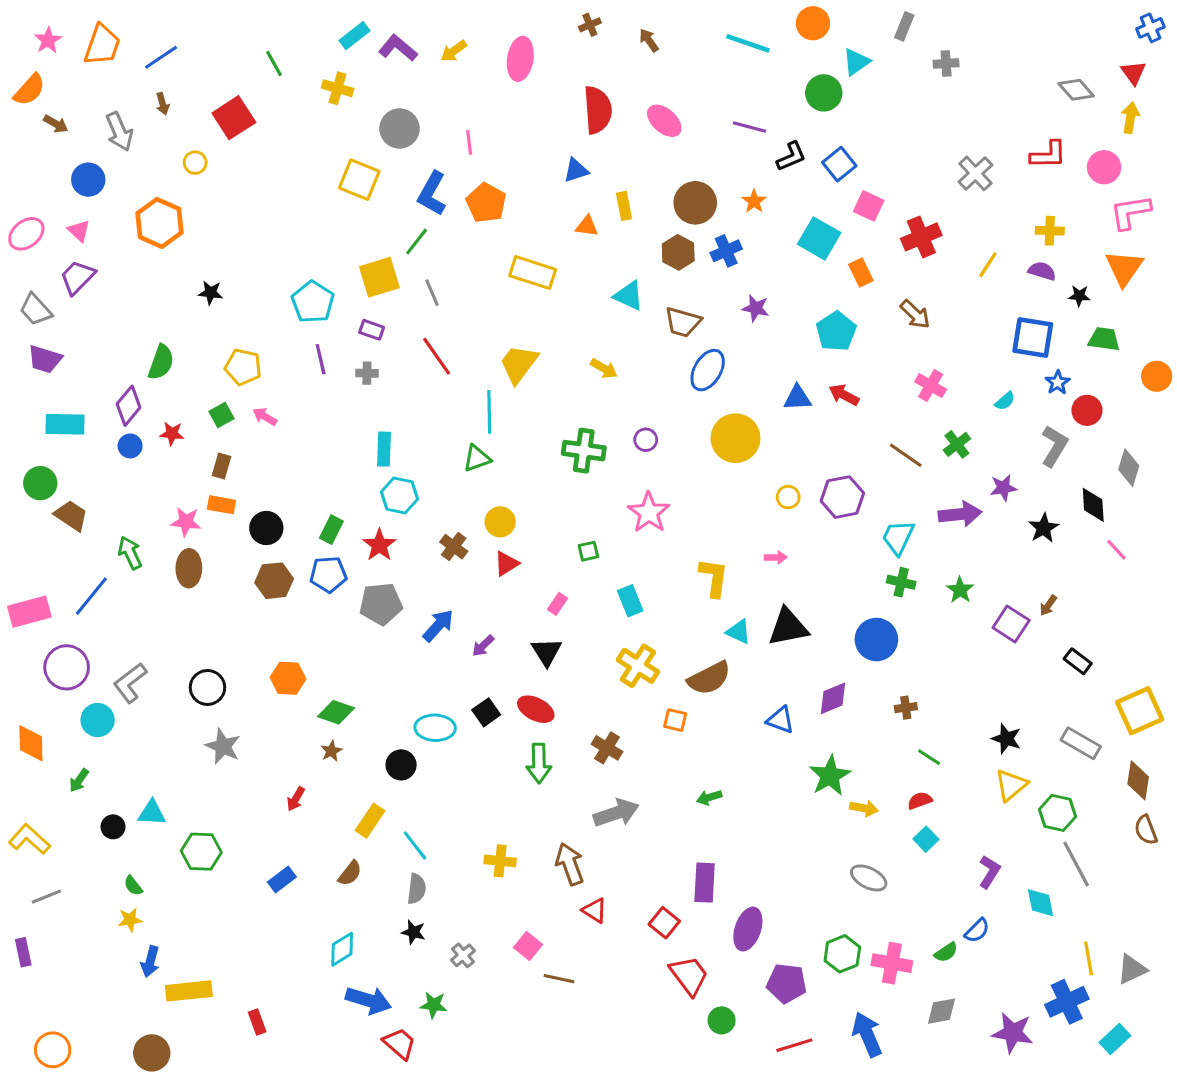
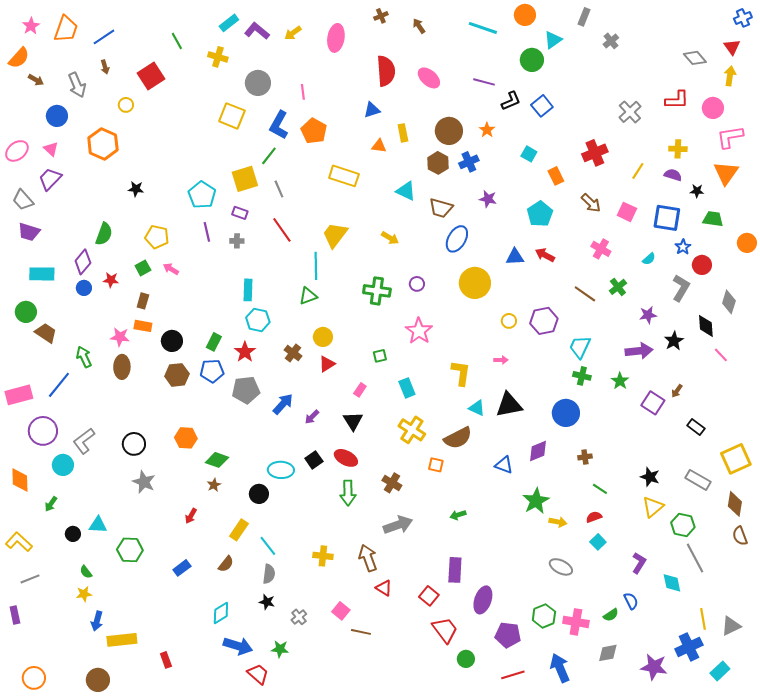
gray cross: (946, 63) -> (611, 41), turned -35
pink square: (869, 206) -> (627, 212), moved
cyan square: (819, 238) -> (529, 154), size x0.6
purple arrow: (960, 514) -> (639, 351), moved
blue semicircle: (977, 931) -> (631, 601), turned -72

